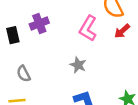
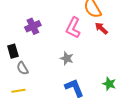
red arrow: (122, 31) -> (101, 28), turned 88
black rectangle: (13, 35) -> (13, 51), moved

